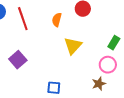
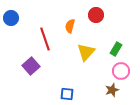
red line: (23, 19) -> (45, 39), moved
green rectangle: (114, 43) -> (116, 49), moved

